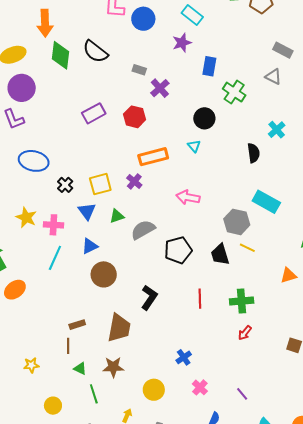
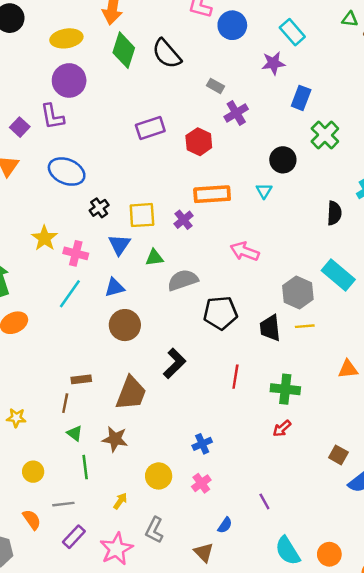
yellow line: (247, 248) -> (305, 326), turned -42
pink cross: (200, 387) -> (201, 483), moved

